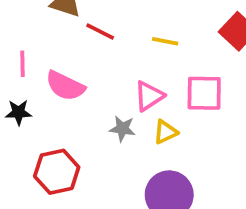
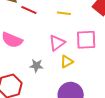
gray star: (122, 129) -> (36, 66), moved

